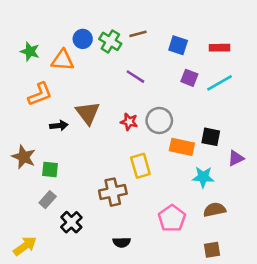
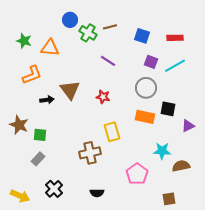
blue circle: (83, 39) -> (70, 20), moved
gray circle: (159, 121) -> (146, 88), moved
cyan star: (203, 177) -> (162, 151), moved
brown semicircle: (214, 210) -> (181, 166), moved
black cross: (71, 222) -> (54, 189), moved
yellow arrow: (25, 246) -> (20, 196), turned 60

